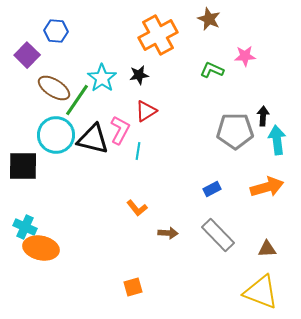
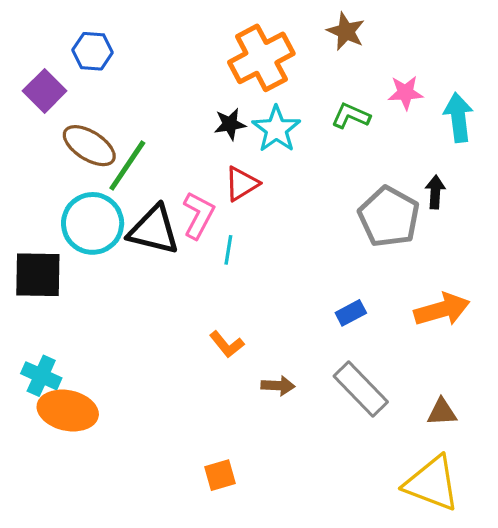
cyan star: (102, 78) -> (276, 129), moved
gray pentagon: (235, 131) -> (389, 217), turned 30
cyan arrow: (277, 140) -> (458, 117), moved

